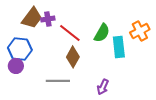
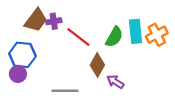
cyan rectangle: (119, 47) -> (135, 31), moved
brown diamond: (73, 57) -> (97, 65), moved
purple arrow: (103, 87) -> (115, 82), moved, turned 98

